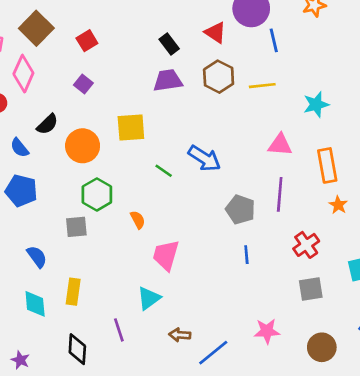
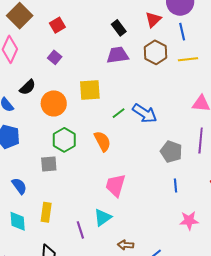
red triangle: (215, 33) -> (153, 20), turned 42
blue line: (274, 40) -> (182, 32), moved
green line: (164, 171) -> (119, 113), moved, turned -72
orange semicircle: (138, 220) -> (102, 141), moved, size x1.5
purple line: (119, 330) -> (80, 230), moved
pink star: (267, 331) -> (189, 221), moved

